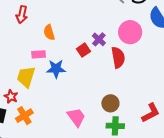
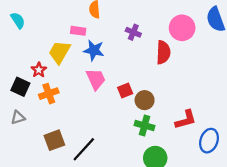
purple cross: (99, 39) -> (133, 32), moved, turned -32
red square: (83, 50) -> (125, 90), moved
pink trapezoid: (76, 117) -> (96, 79), moved

